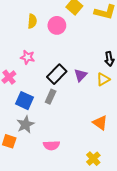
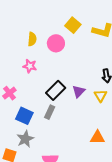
pink star: (27, 57) -> (30, 66), moved
yellow triangle: (103, 79) -> (100, 96), turned -32
orange triangle: (100, 123) -> (97, 137), turned -35

